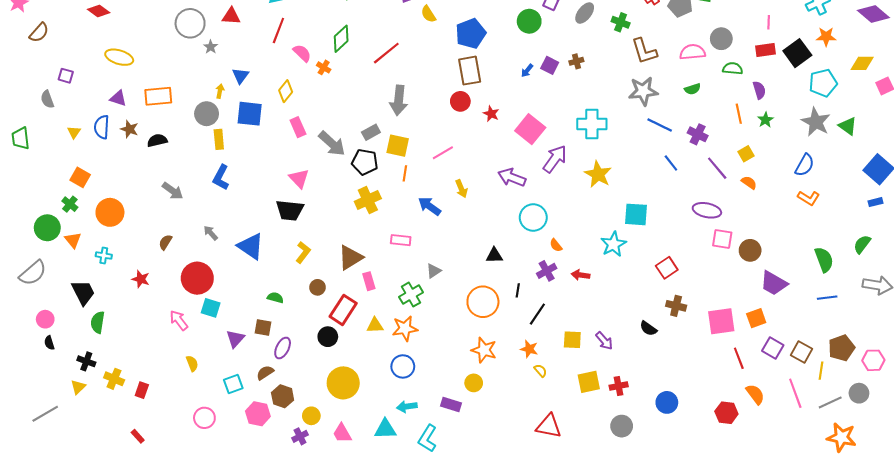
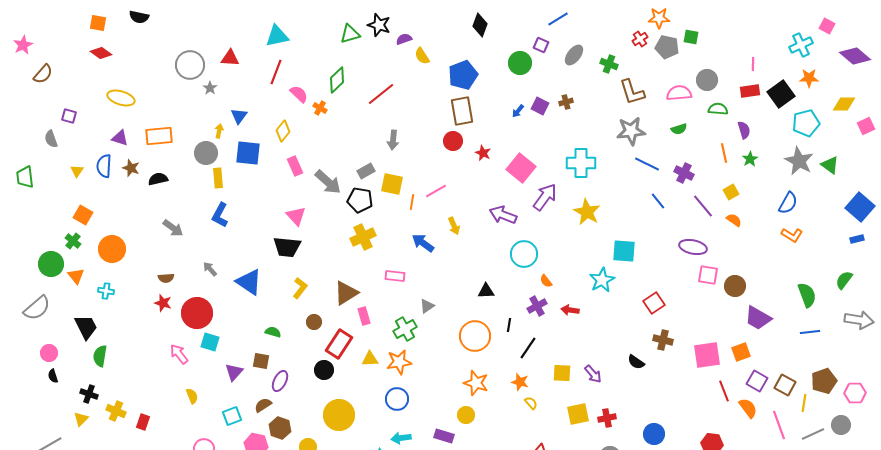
gray arrow: (399, 100) -> (393, 140), size x0.7
orange line: (405, 173) -> (412, 202), moved
brown semicircle: (165, 242) -> (166, 278), turned -126
red star: (141, 279) -> (163, 303), moved
orange semicircle: (755, 394) -> (748, 408), moved

